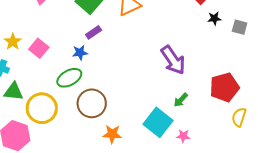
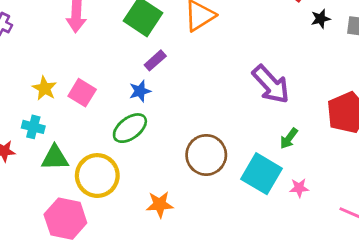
brown circle: (92, 103) -> (206, 155), moved
orange star: (112, 134) -> (160, 204), moved

